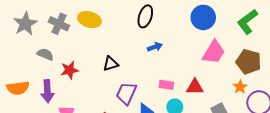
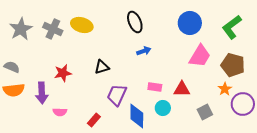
black ellipse: (145, 16) -> (135, 22), turned -40
gray semicircle: (45, 54) -> (12, 67), moved

